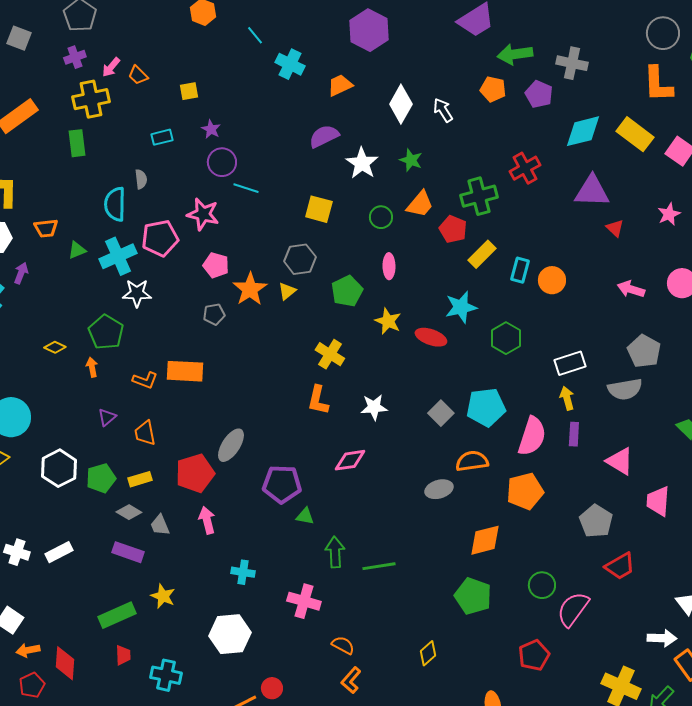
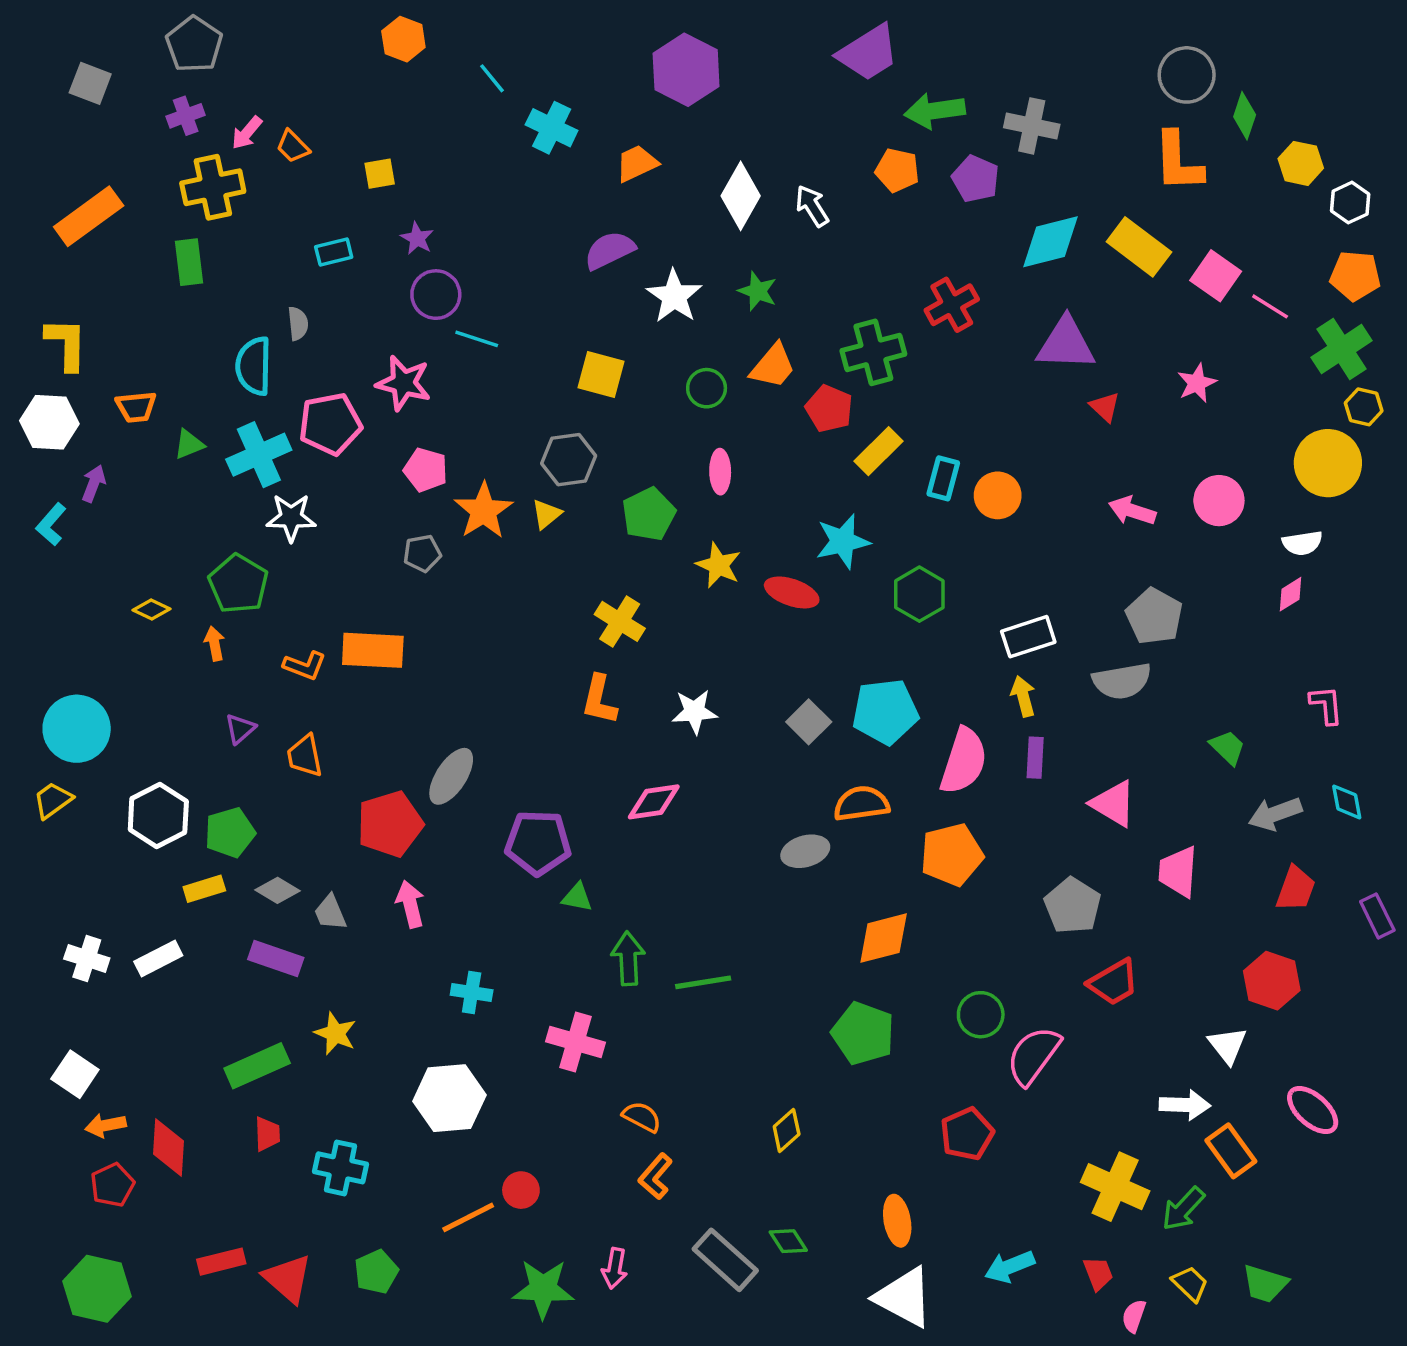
yellow rectangle: (140, 479) -> (204, 889), moved

